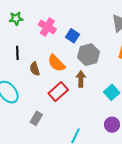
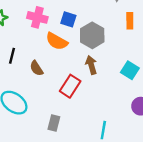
black line: (17, 53) -> (12, 56), turned 32
orange semicircle: (56, 63) -> (57, 41), moved

